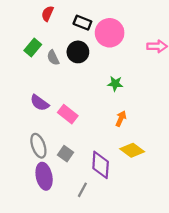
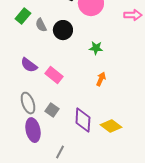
black circle: (78, 52) -> (63, 30), moved
yellow diamond: (132, 150) -> (111, 126), moved
gray line: (82, 190) -> (60, 152), moved

